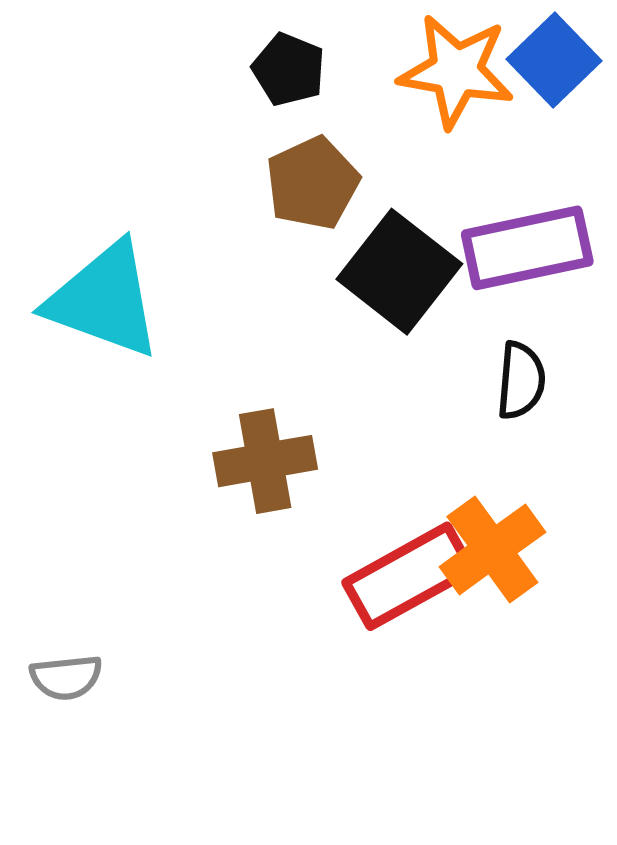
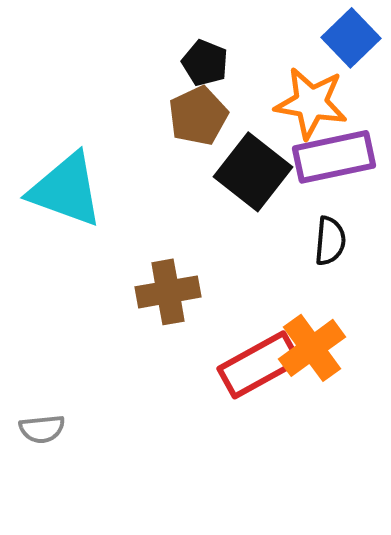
black pentagon: (289, 69) -> (205, 63), moved
orange star: (456, 71) -> (311, 103), moved

